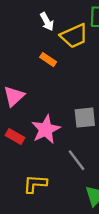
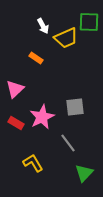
orange rectangle: (48, 60) -> (36, 58), moved
yellow L-shape: (35, 184) -> (33, 163), turned 55

